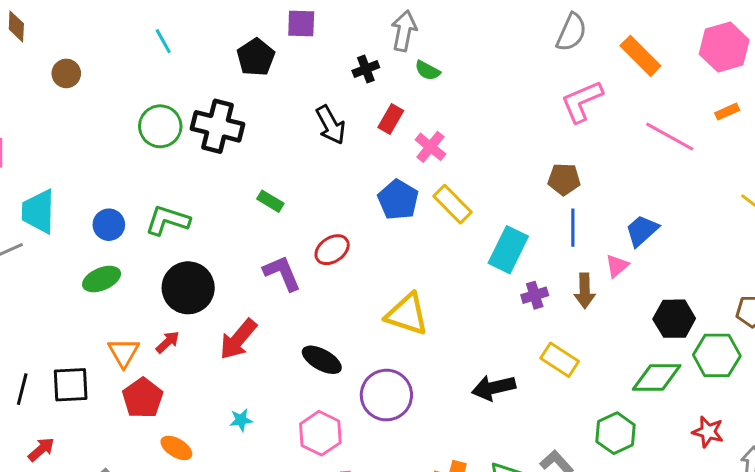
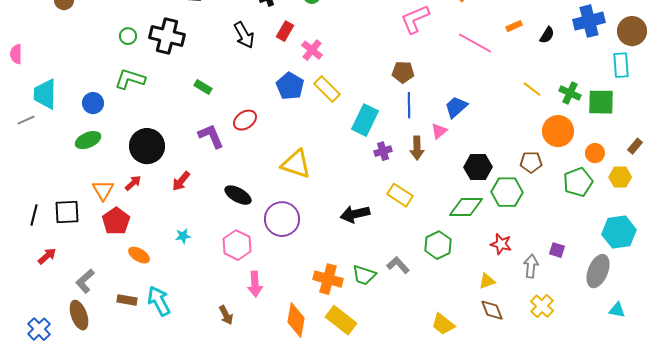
green circle: (160, 126) -> (128, 36), size x0.6
green L-shape: (168, 220) -> (130, 79), moved
red arrow: (238, 339) -> (181, 181), size x0.7

